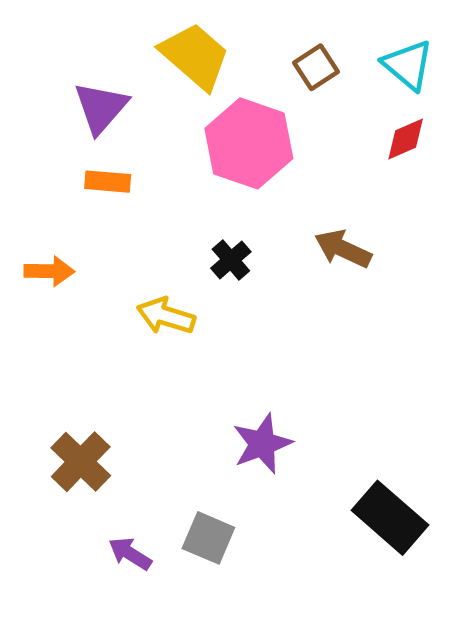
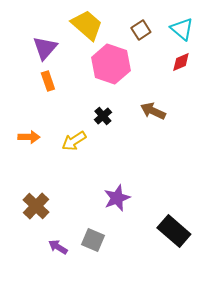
orange rectangle: (108, 182) -> (48, 81), turned 66
orange arrow: (49, 271) -> (29, 137), moved
yellow arrow: (166, 316) -> (74, 141), turned -50

